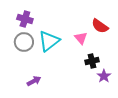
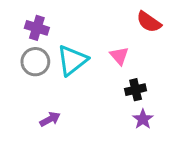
red semicircle: (100, 26) -> (149, 22), moved
purple star: (104, 76) -> (143, 119), moved

